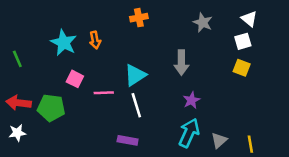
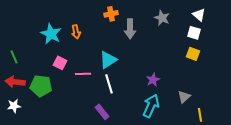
white square: (243, 41) -> (194, 33), turned 32
green line: (17, 59) -> (14, 57), moved
gray arrow: (181, 63) -> (130, 29), moved
purple rectangle: (128, 140) -> (102, 112), turned 42
gray triangle: (219, 140) -> (184, 97), moved

